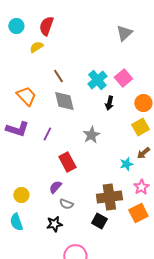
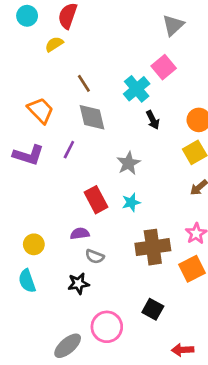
pink square: (123, 78) -> (164, 67), moved
black arrow: (109, 103) -> (153, 120), turned -40
purple line: (47, 134) -> (69, 150), moved
cyan star: (126, 164) -> (131, 202), moved
purple semicircle: (55, 187) -> (80, 234), turned 40
black square: (99, 221) -> (153, 309), moved

